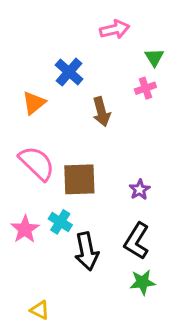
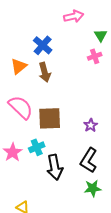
brown arrow: (101, 112) -> (45, 72), moved
cyan cross: (60, 222) -> (37, 147), turned 35

